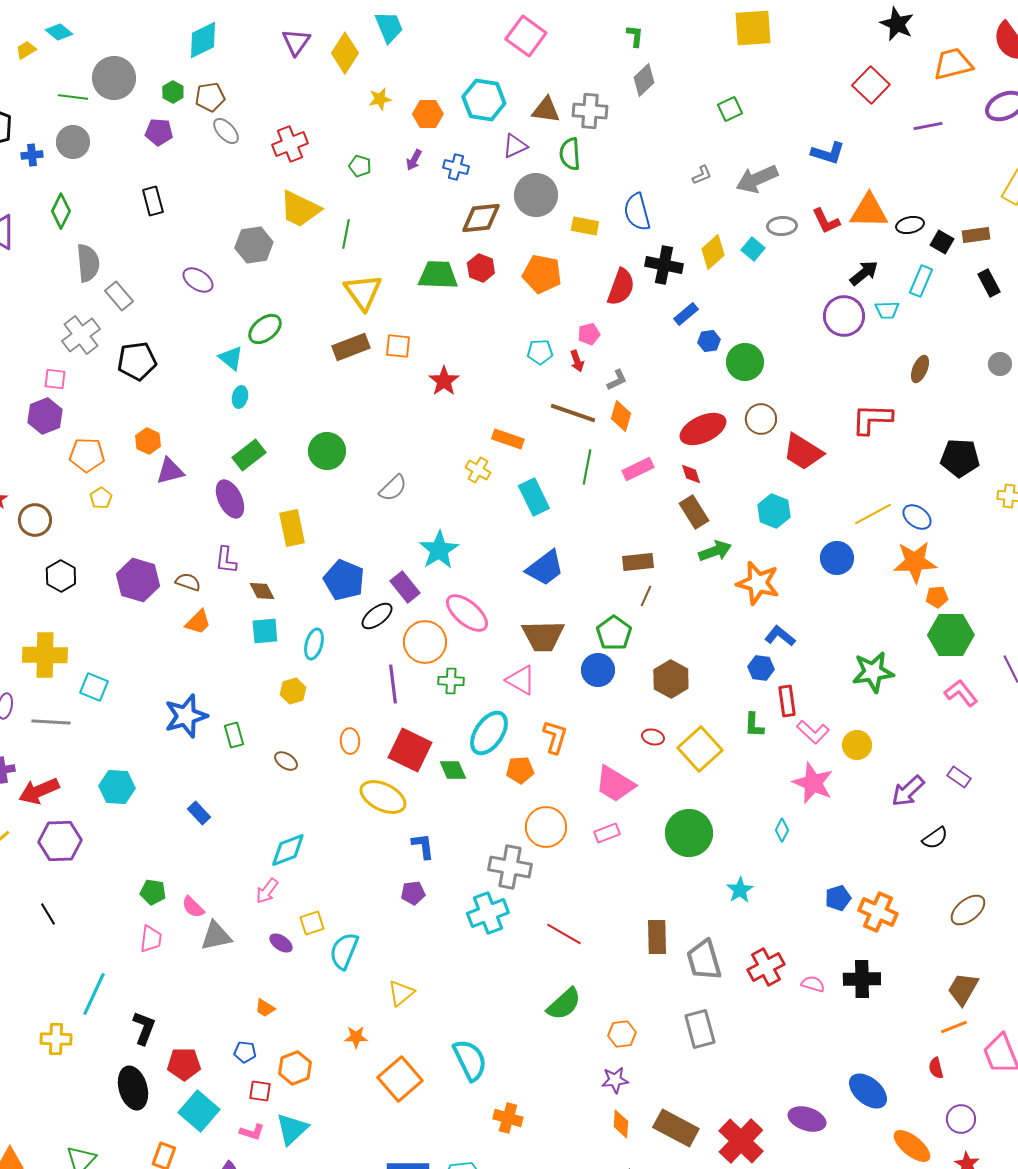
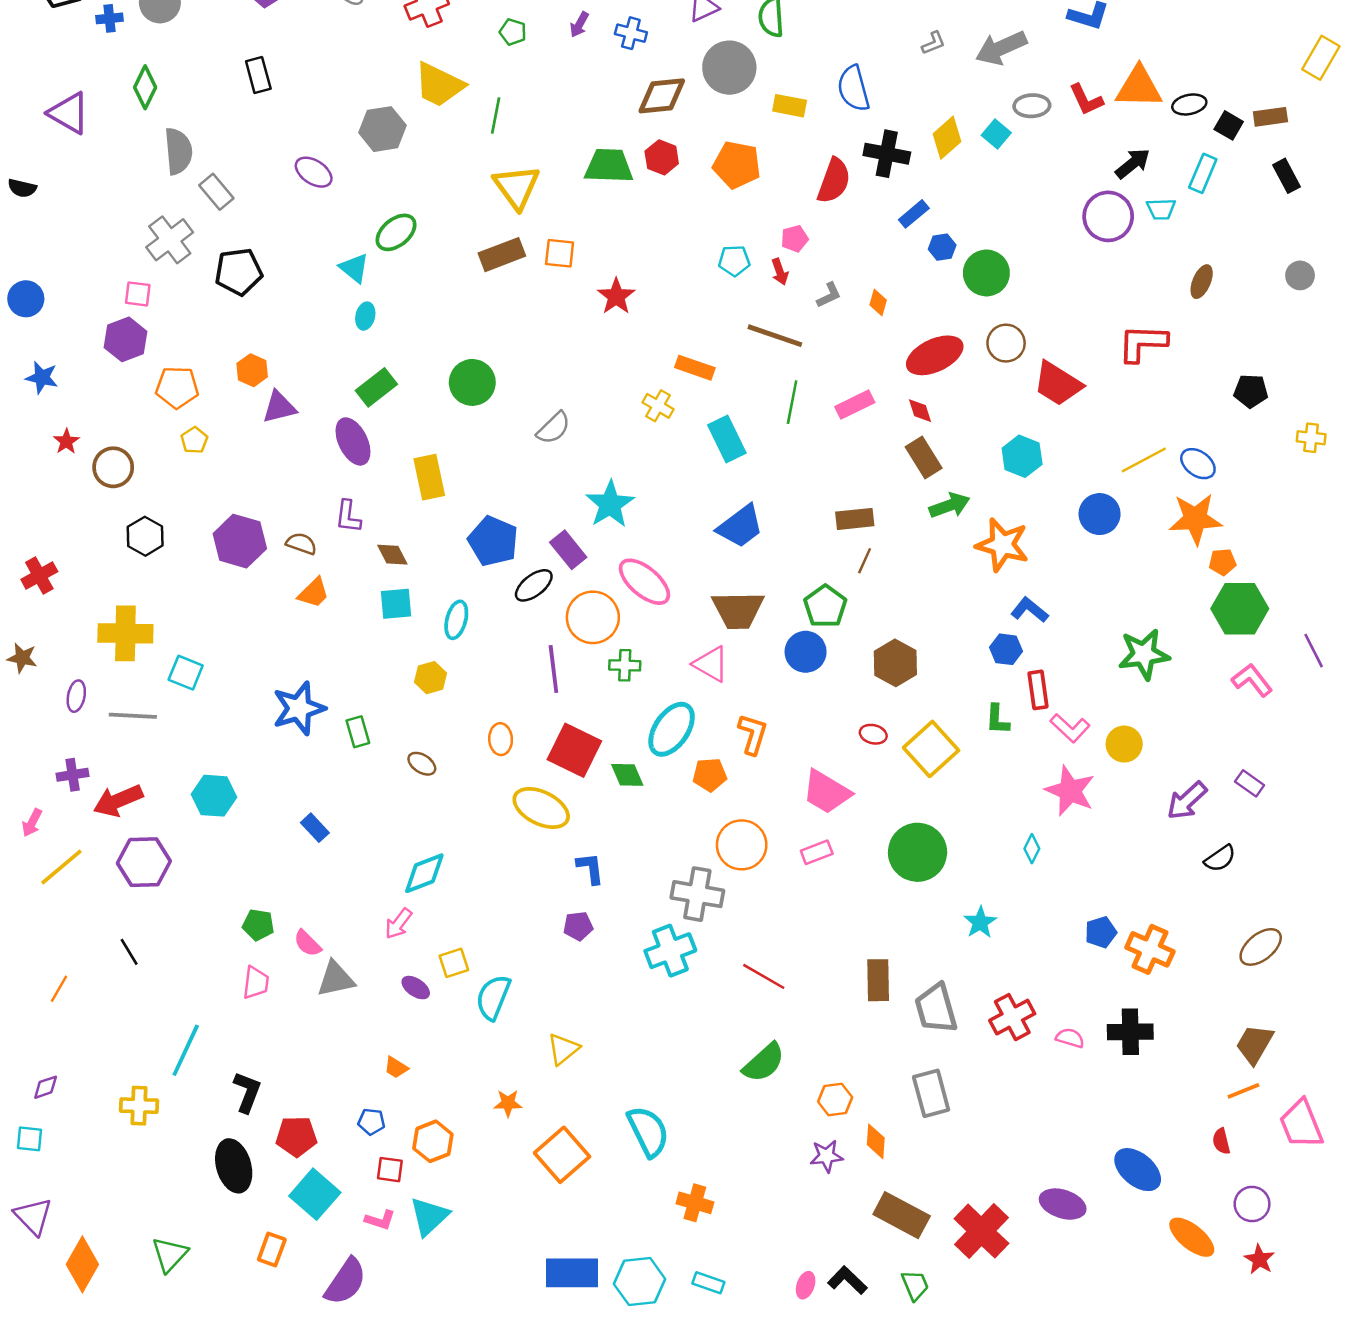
orange diamond: (621, 416) -> (878, 302), moved, size x0.7
black pentagon: (960, 458) -> (1251, 391), size x0.7
orange diamond: (621, 1124) -> (876, 1141), moved

